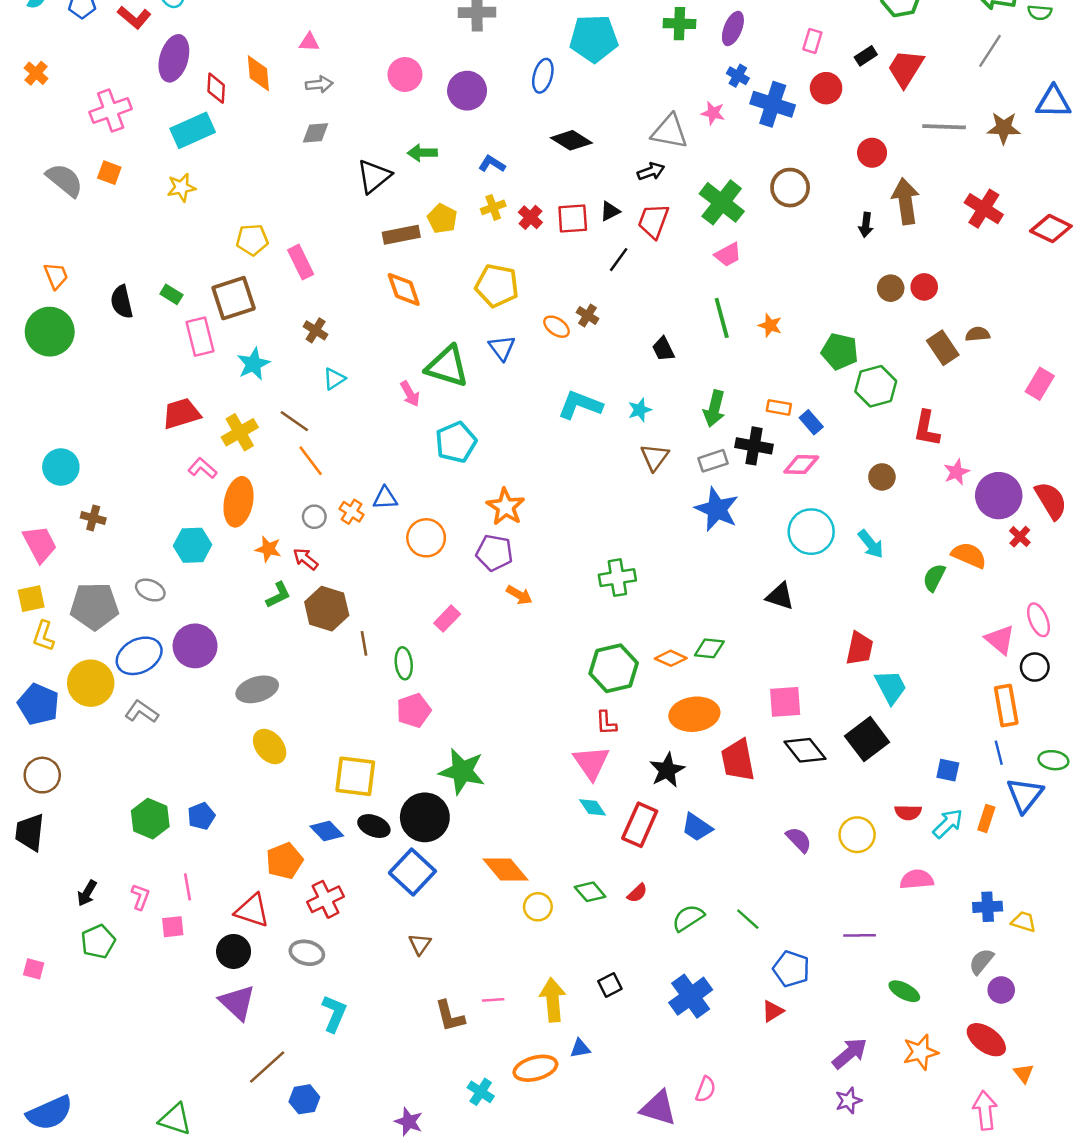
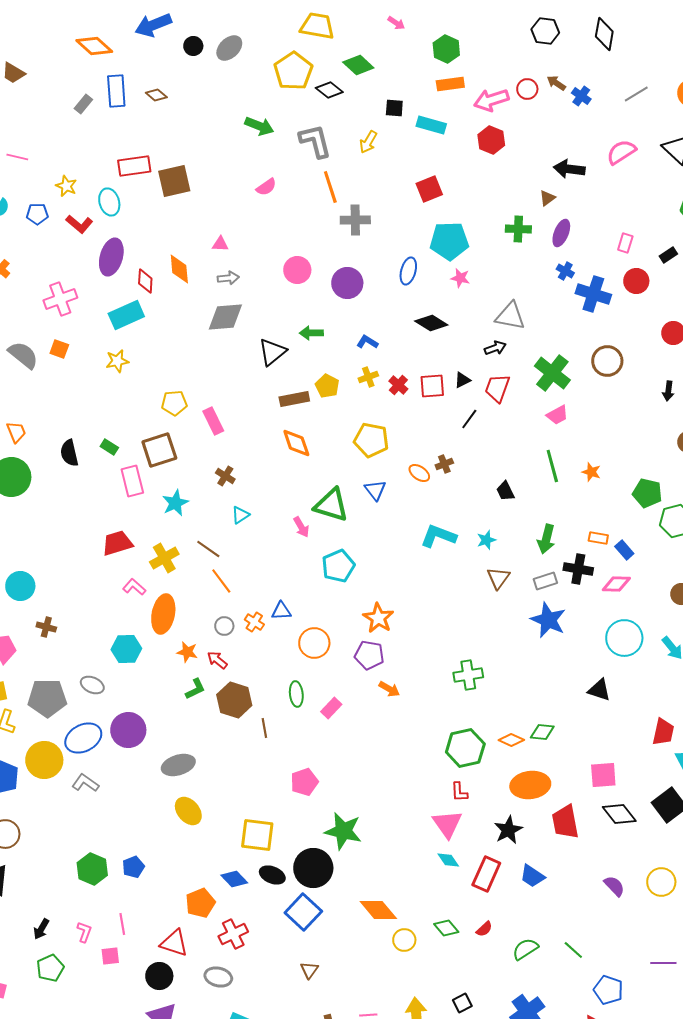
pink star: (713, 113) -> (460, 278), moved
gray diamond: (316, 133) -> (225, 317), size x1.6
brown cross: (588, 315) -> (444, 464), turned 36
green ellipse: (404, 663) -> (296, 694), moved

